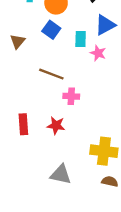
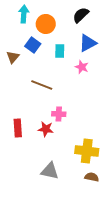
blue square: (51, 30) -> (33, 45), moved
cyan rectangle: (81, 39) -> (60, 51), moved
pink cross: (71, 96) -> (59, 114), moved

